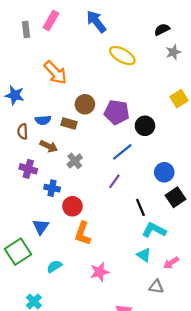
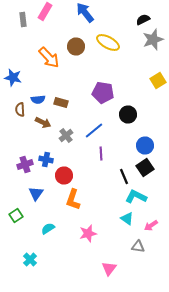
gray star: (173, 52) -> (153, 40), size x1.5
brown circle: (85, 104) -> (76, 46), moved
black circle: (145, 126) -> (128, 114), moved
blue line: (122, 152) -> (94, 130), moved
purple cross: (28, 169) -> (25, 164), moved, turned -35
purple line: (114, 181) -> (101, 154), turned -40
black square: (176, 197) -> (145, 168), moved
green square: (18, 252) -> (16, 216), size x0.6

